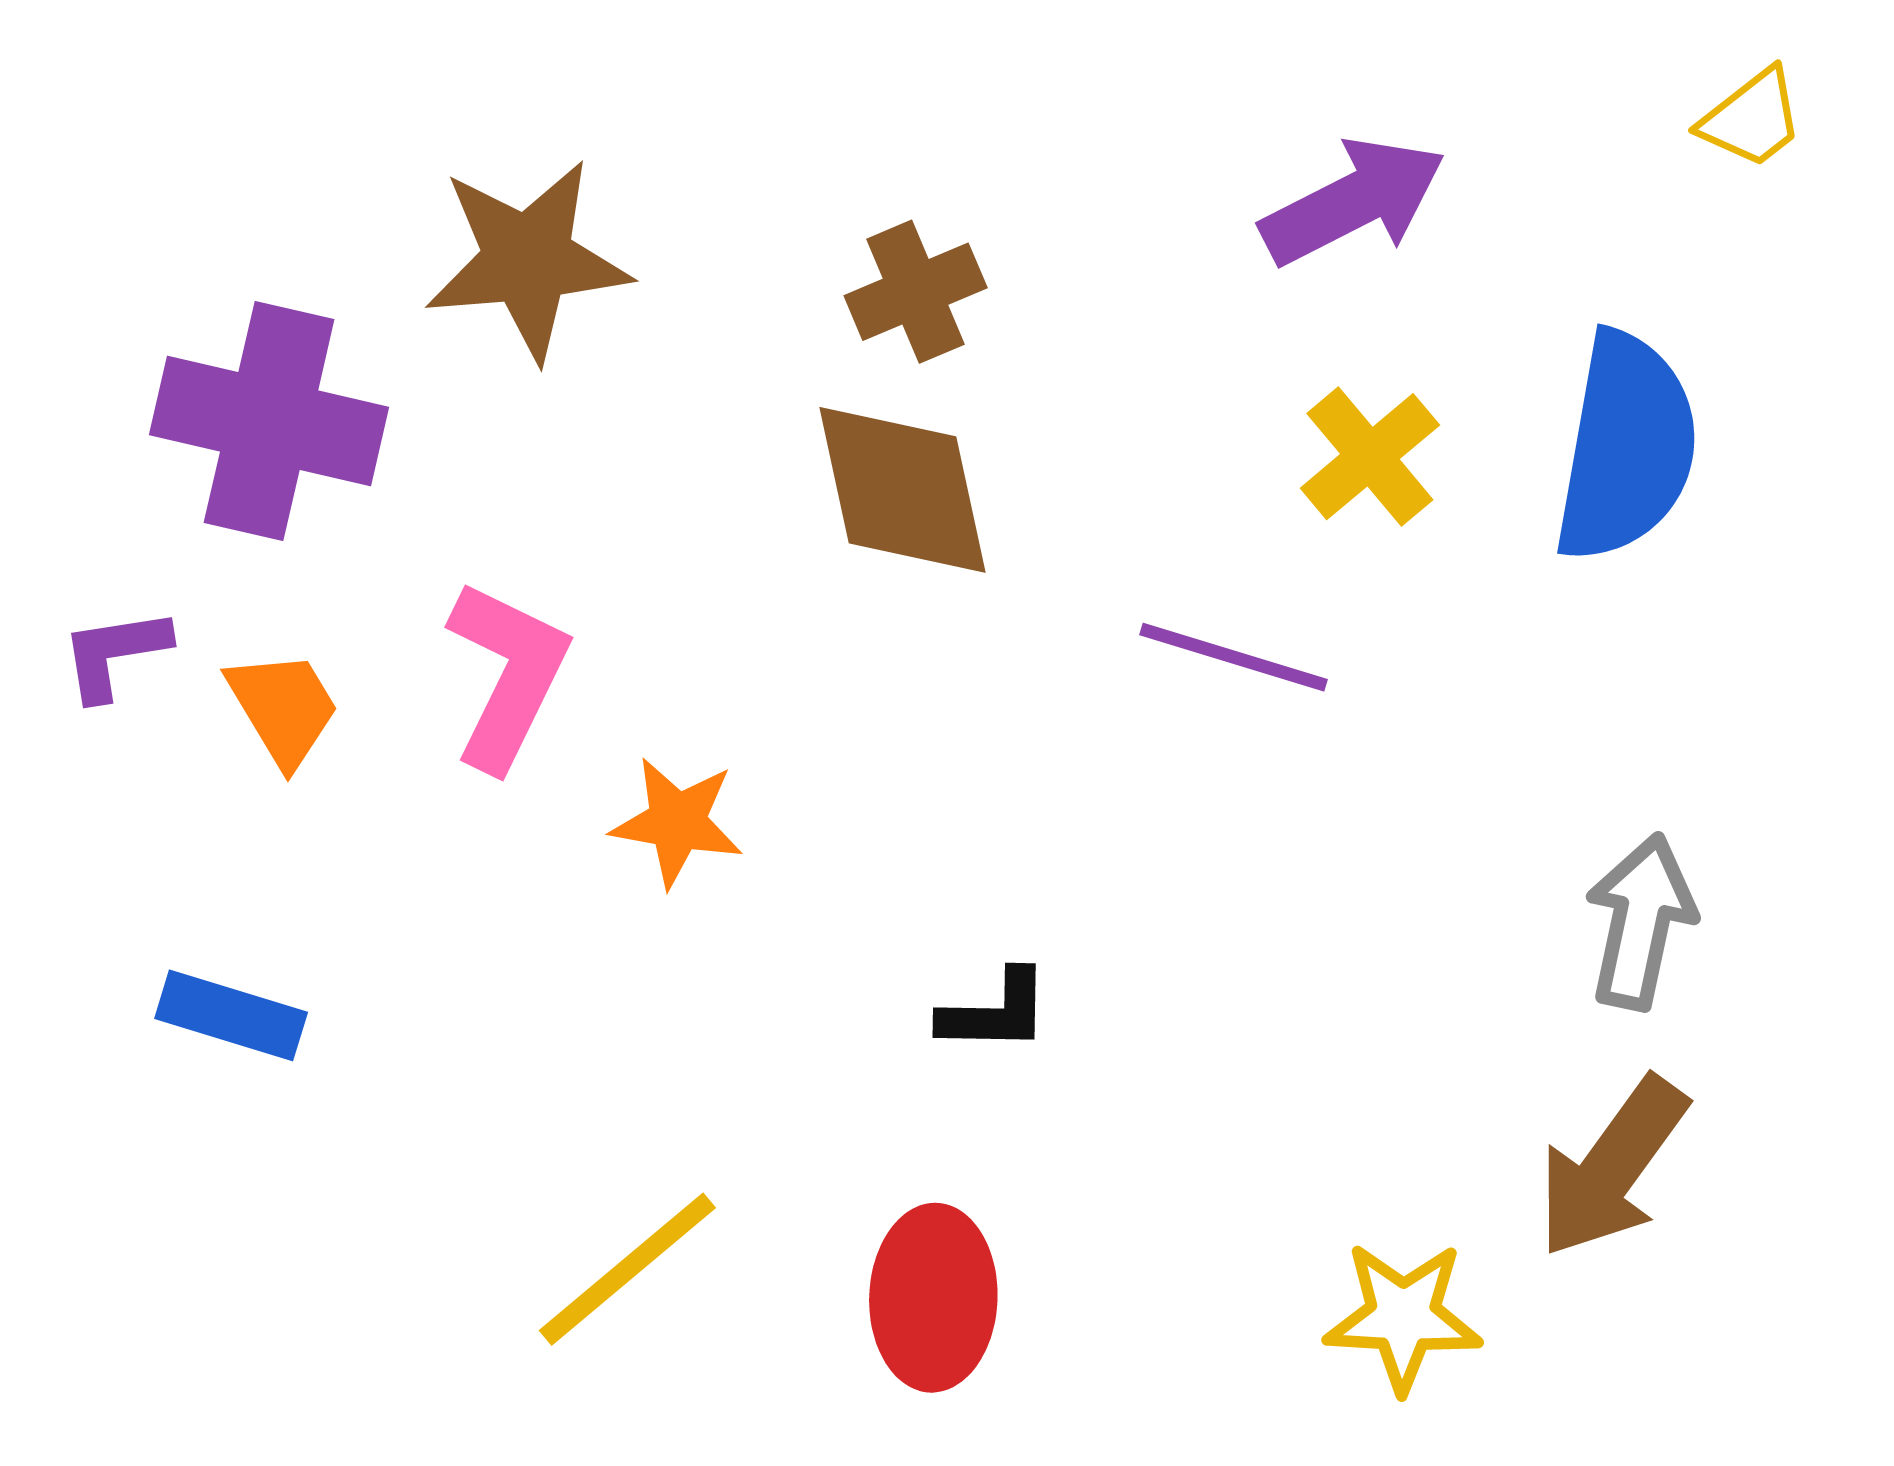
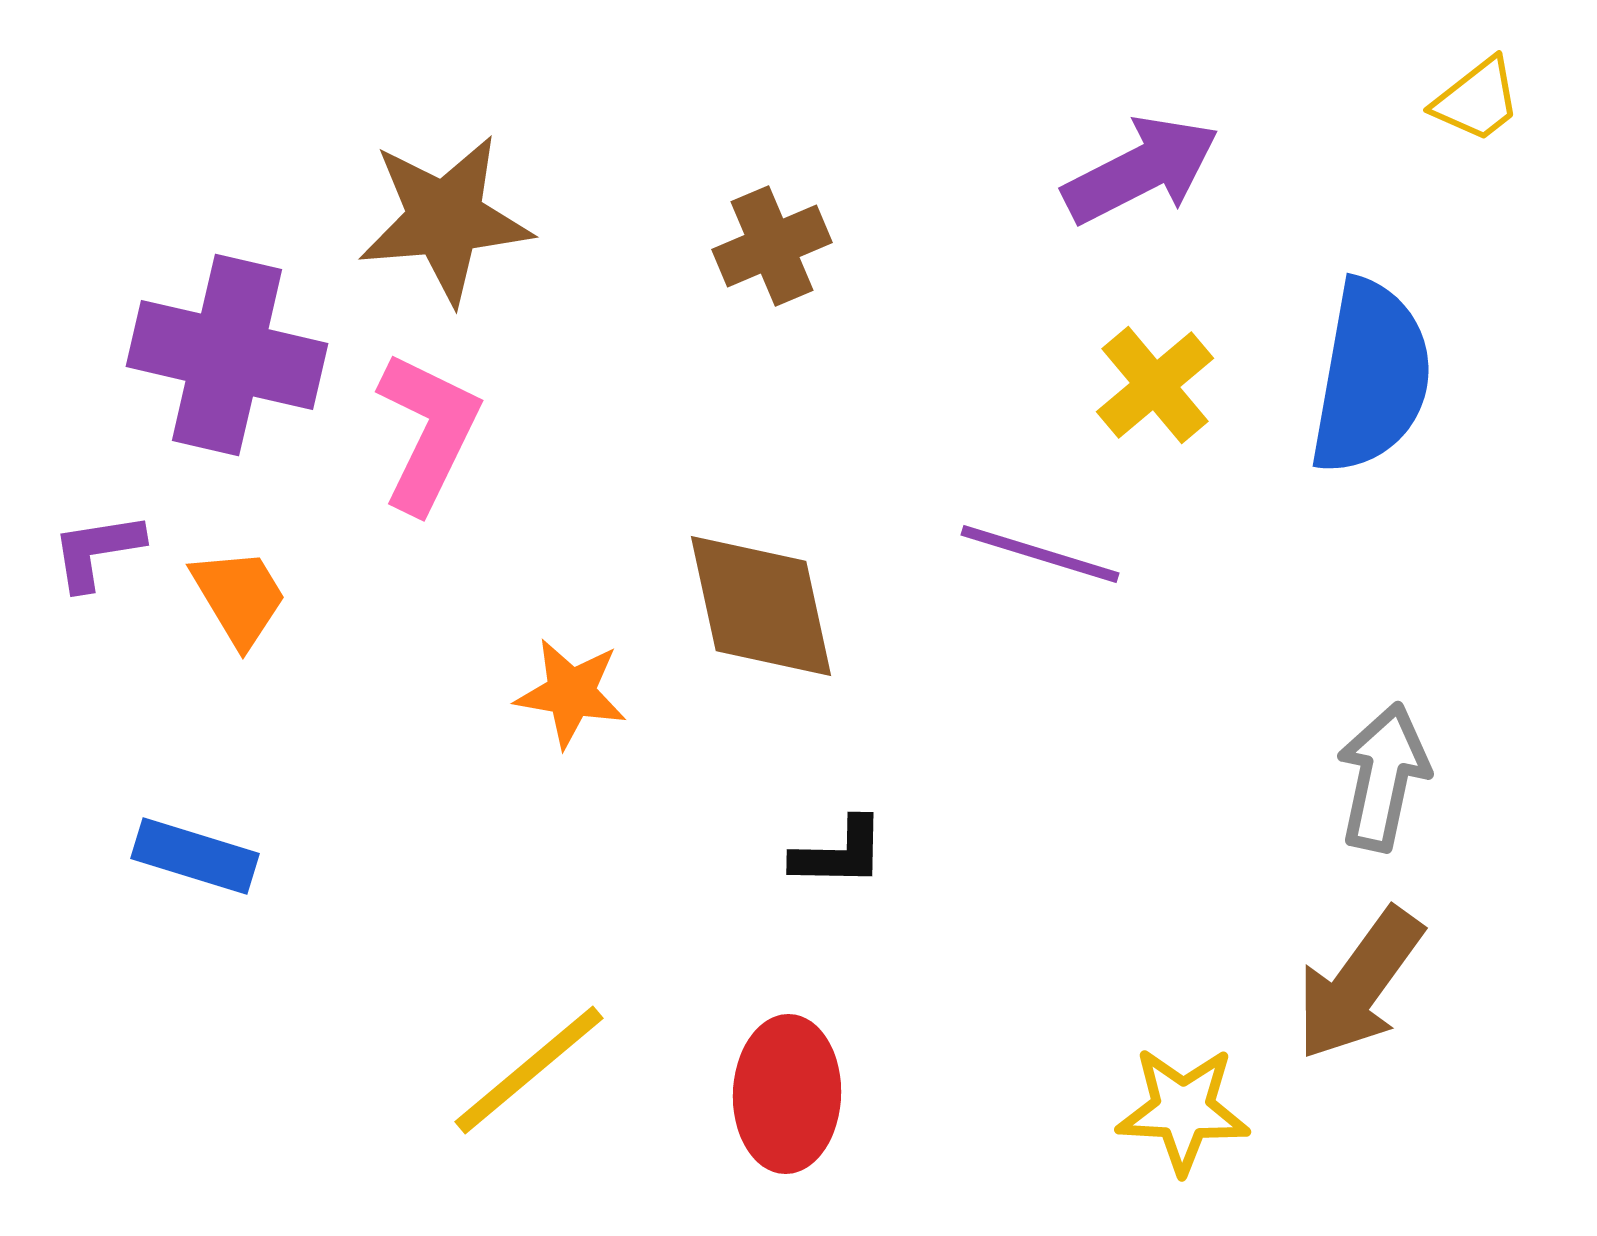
brown diamond: (903, 490) -> (761, 606), moved
pink L-shape: (507, 675) -> (428, 432), moved

